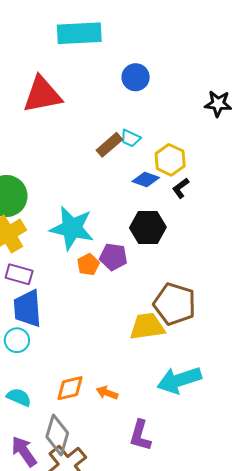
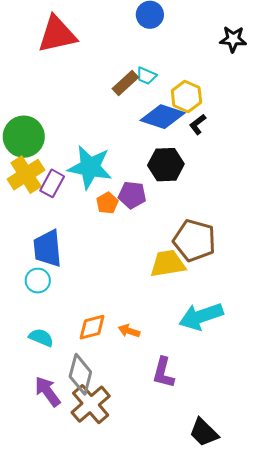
blue diamond: (146, 179) -> (163, 117), size x1.6
purple rectangle: (19, 274) -> (52, 183), moved, turned -76

